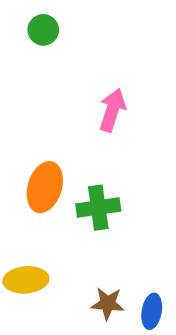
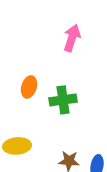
orange ellipse: (45, 187) -> (29, 87), size x0.7

